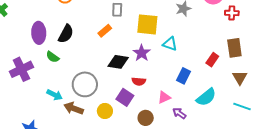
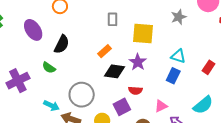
orange rectangle: (105, 31) -> (104, 51), moved
purple ellipse: (39, 33) -> (33, 30), moved, turned -30
cyan triangle: (170, 44) -> (178, 56), moved
blue rectangle: (183, 76) -> (173, 76), moved
purple square: (125, 97) -> (122, 107), turned 30

